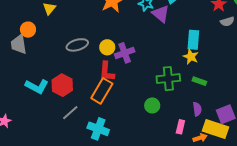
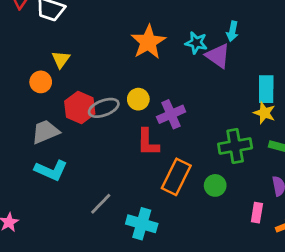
orange circle: (28, 30) -> (41, 82), moved
gray trapezoid: (19, 44) -> (45, 132), moved, turned 80
yellow circle: (107, 47) -> (138, 99), moved
red hexagon: (62, 85) -> (80, 107), moved
orange rectangle: (102, 91) -> (176, 177), moved

